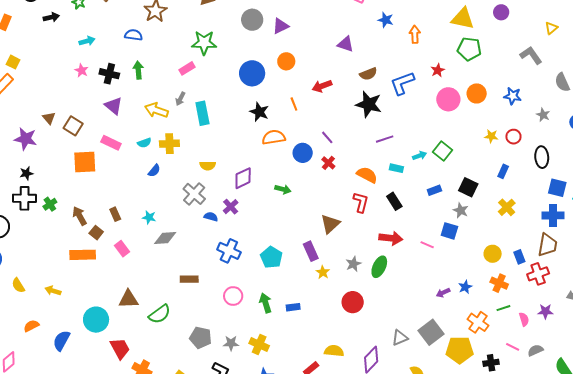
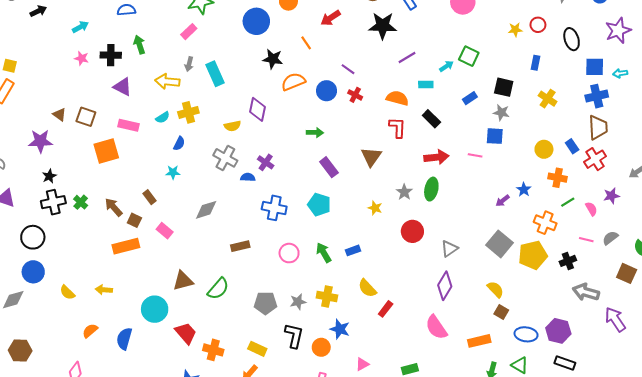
purple diamond: (243, 178) -> (258, 109), moved, turned -40
cyan star: (149, 217) -> (173, 172), moved
purple rectangle: (311, 251) -> (329, 167), moved
gray triangle: (400, 338) -> (449, 249), moved
yellow semicircle: (334, 351) -> (367, 288), moved, turned -126

